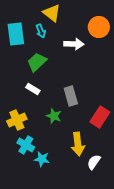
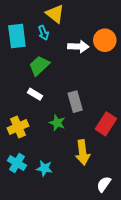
orange circle: (99, 27) -> (105, 40), moved
cyan cross: (26, 145) -> (17, 163), moved
white semicircle: (94, 162) -> (104, 184), moved

